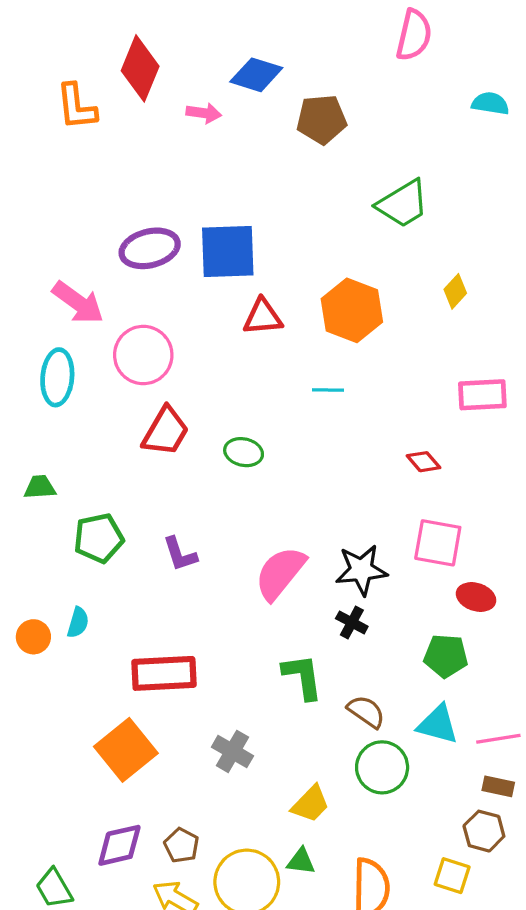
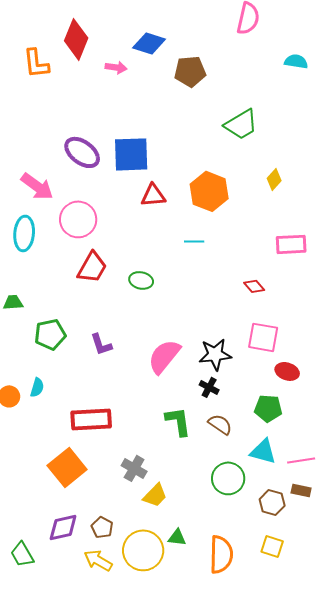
purple ellipse: (150, 248) -> (82, 152), turned 51
brown semicircle: (366, 712) -> (220, 424), moved
yellow trapezoid: (310, 804) -> (155, 495), moved
brown hexagon: (484, 831) -> (272, 502), moved

